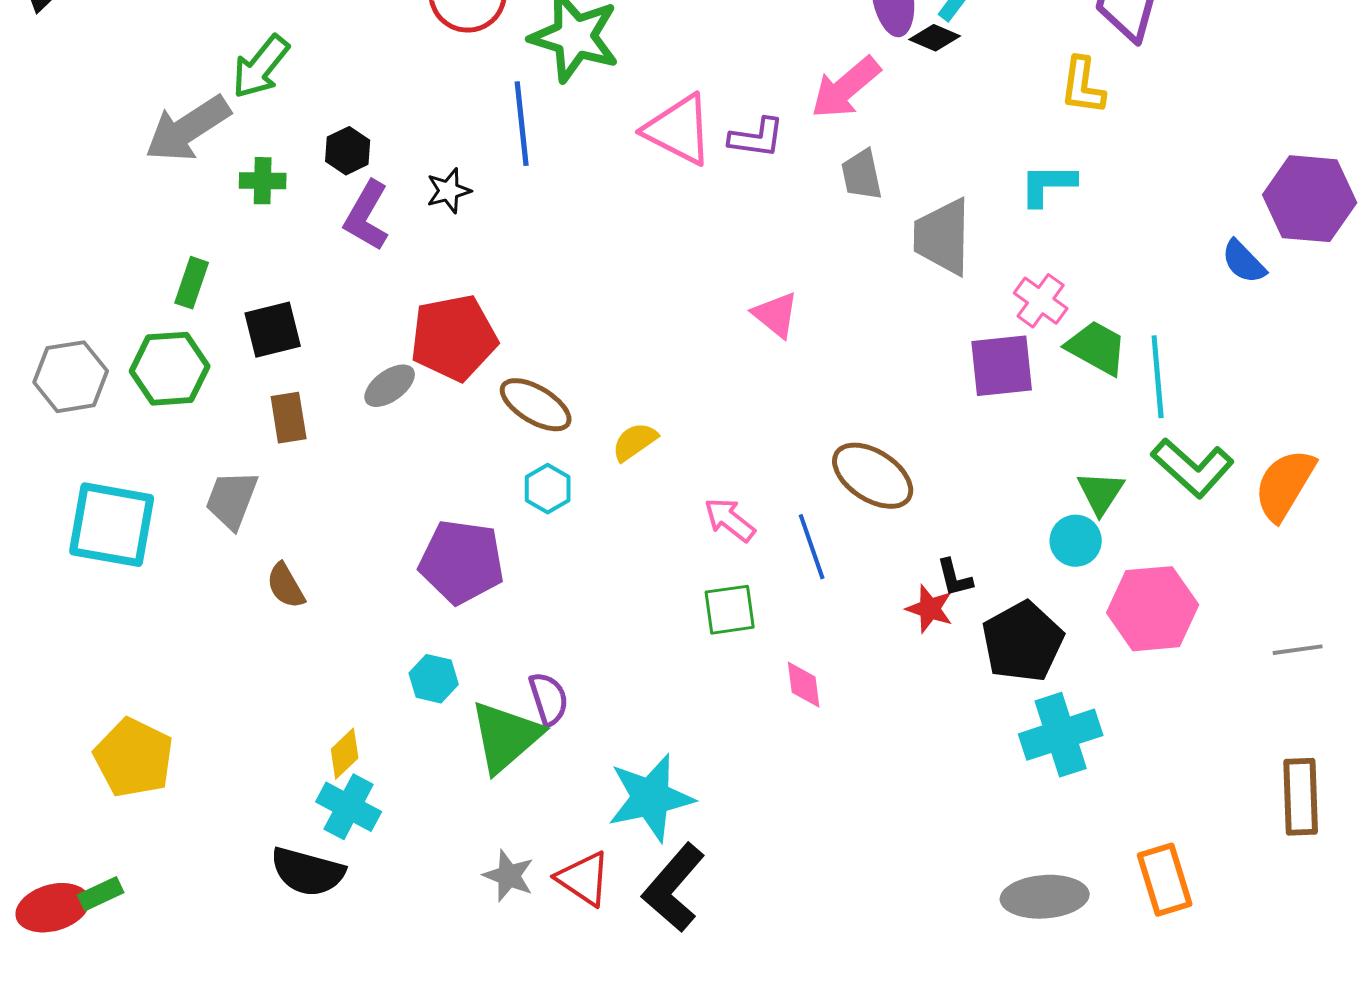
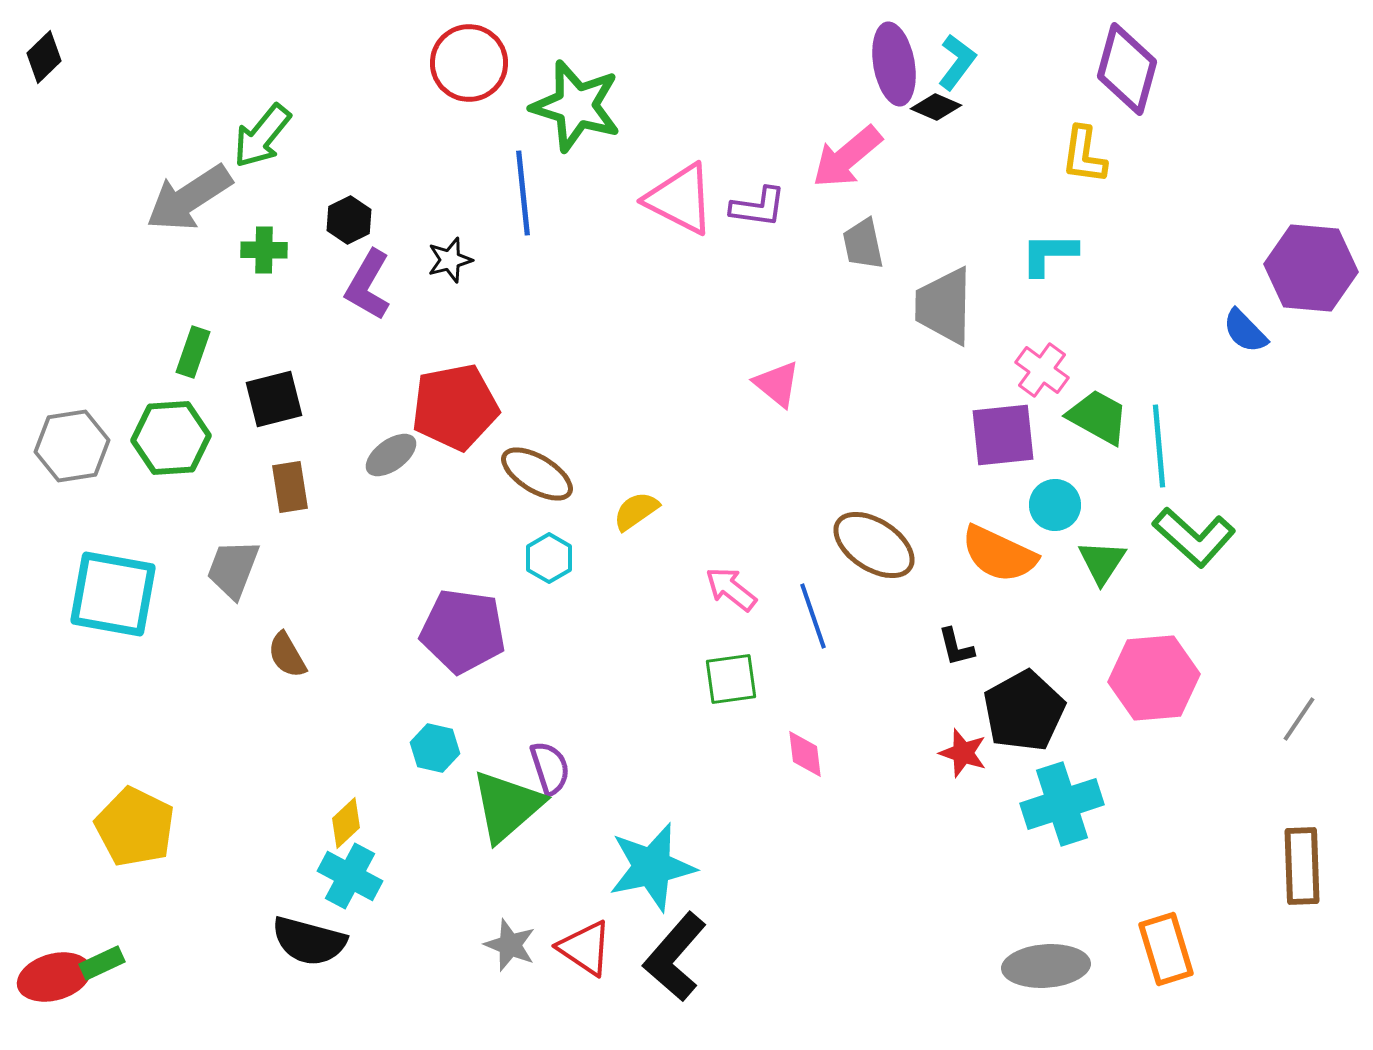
orange semicircle: (1285, 485) -> (999, 554), moved, turned -96
cyan circle: (1076, 541) -> (1055, 505), moved
red star: (930, 609) -> (963, 753), moved
gray line: (1298, 650) -> (1299, 719), turned -48

